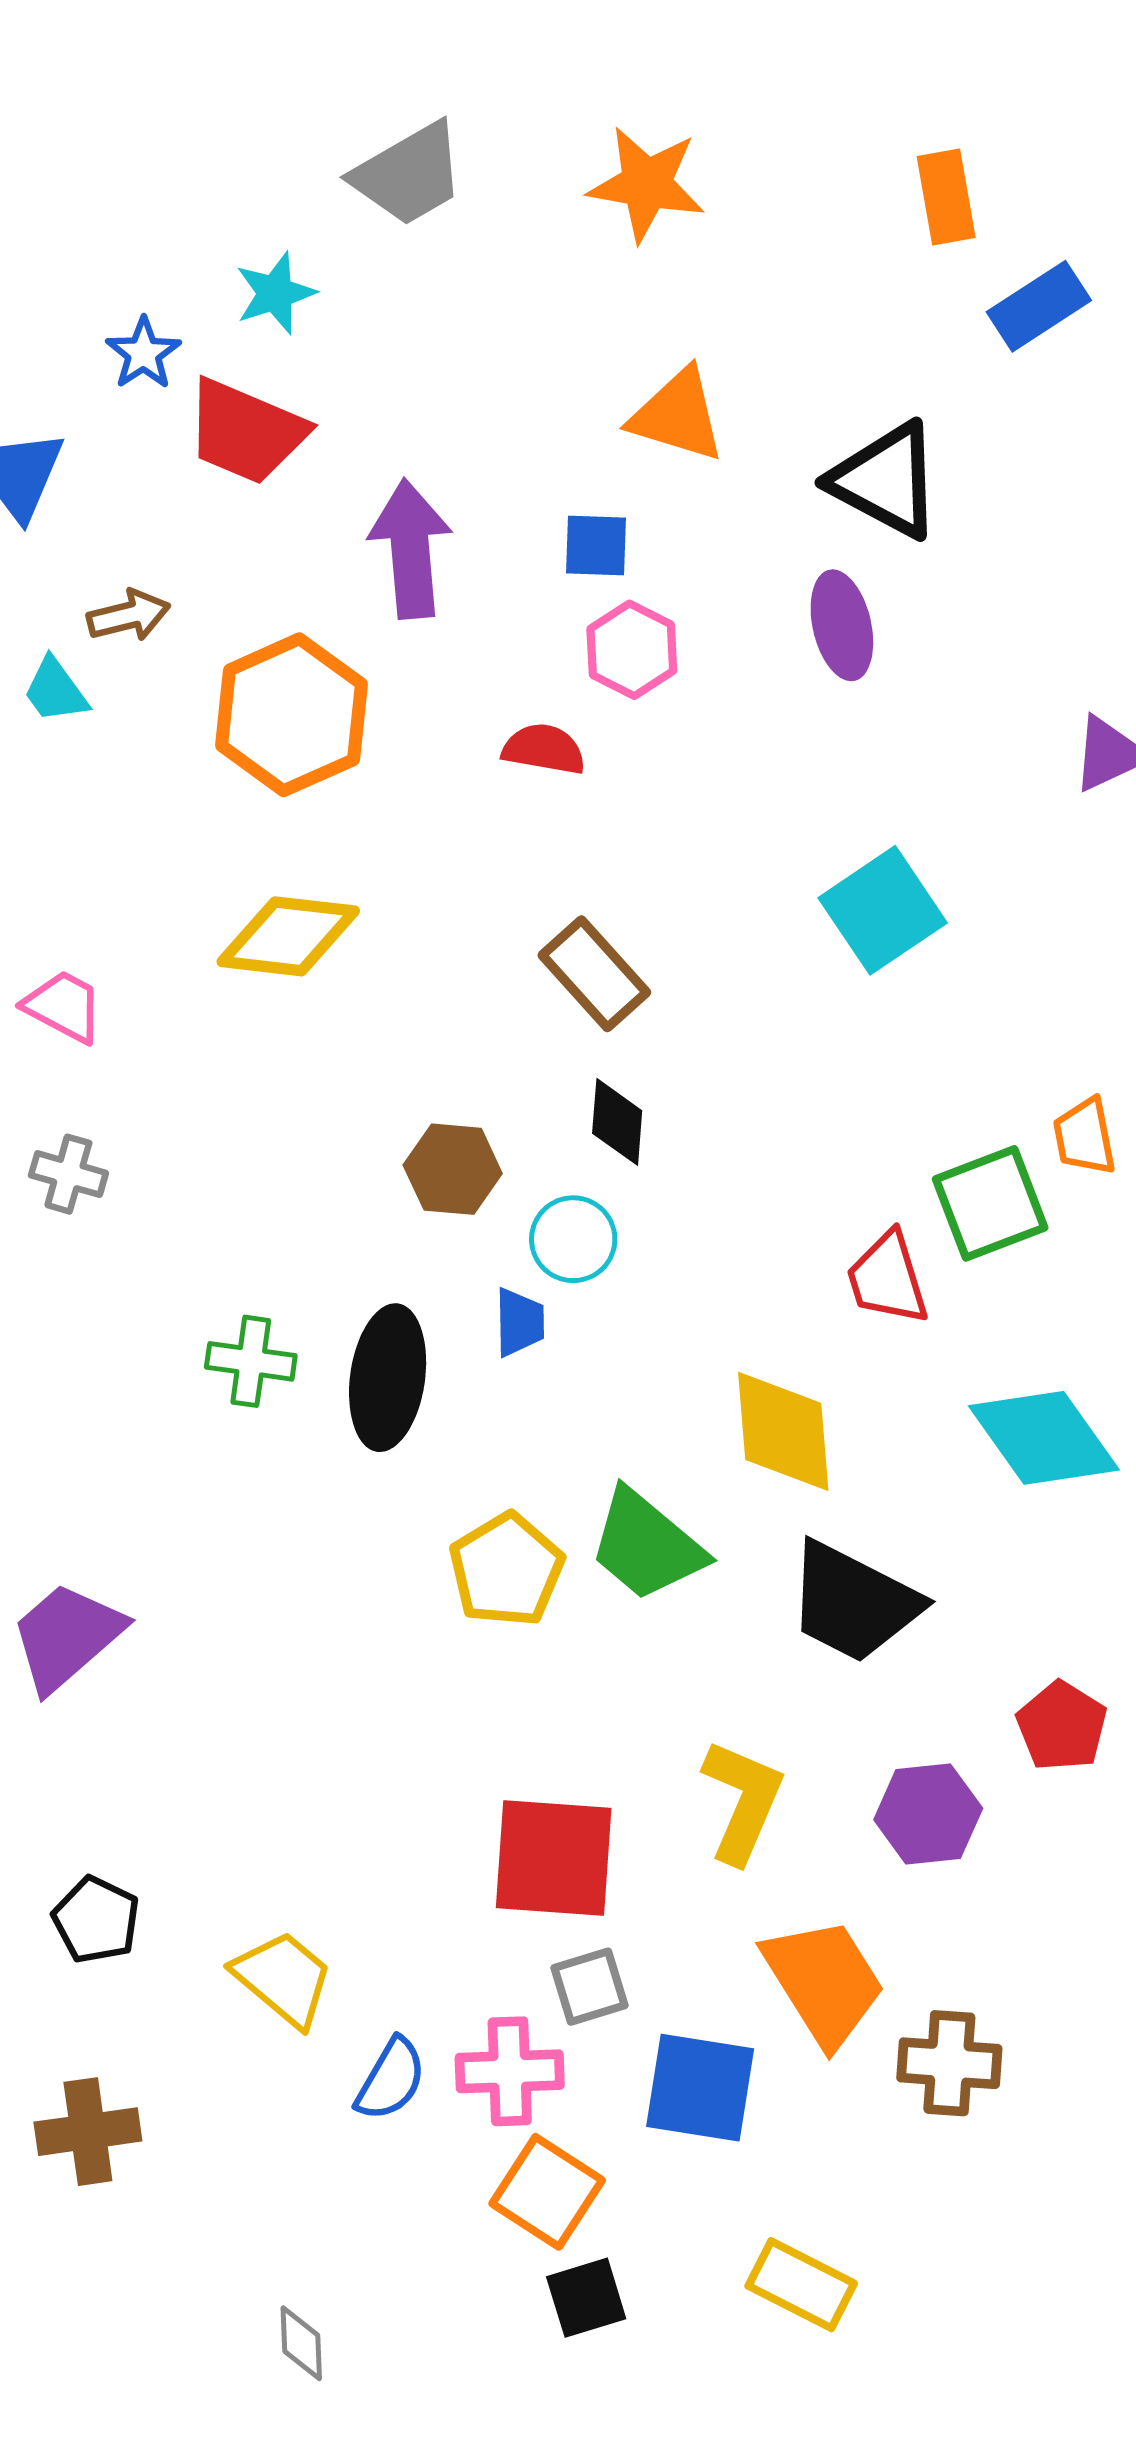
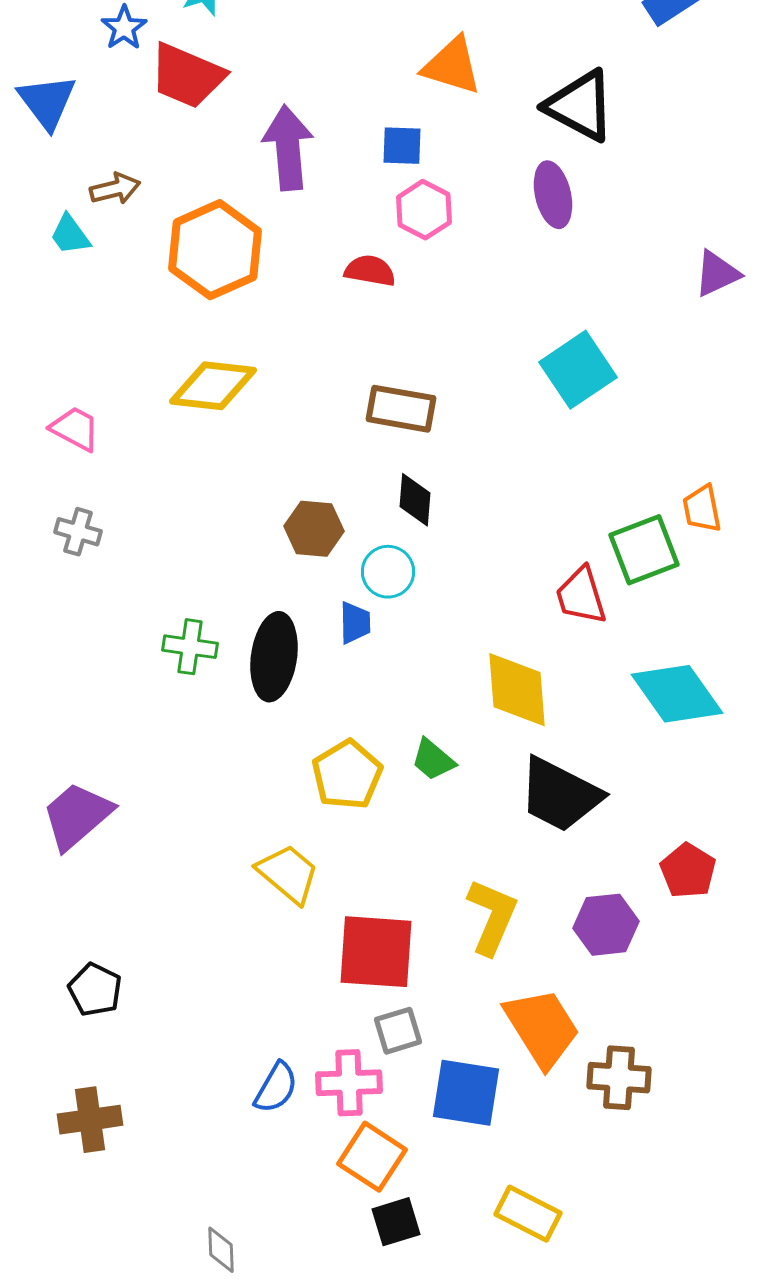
brown rectangle: (594, 974) -> (401, 409), turned -38
green trapezoid: (646, 1545) -> (433, 760), size x0.6
yellow trapezoid: (283, 1979) -> (288, 874), moved

